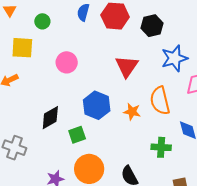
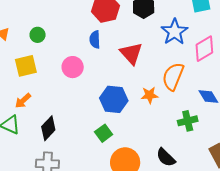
blue semicircle: (83, 12) -> (95, 40), moved
orange semicircle: (160, 101) -> (173, 76), turned 52
black diamond: (50, 118) -> (48, 128), moved

